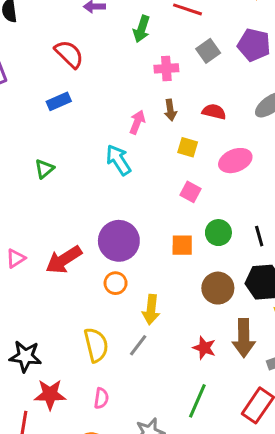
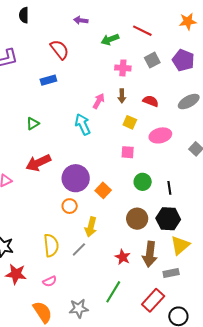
green arrow: (142, 29) -> (110, 39), turned 42
pink square: (190, 192) -> (128, 152), turned -32
orange square: (182, 245) -> (103, 190), moved, turned 35
red arrow: (64, 260) -> (38, 163), moved
pink semicircle: (101, 398) -> (50, 281), turned 48

